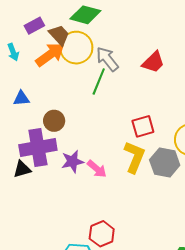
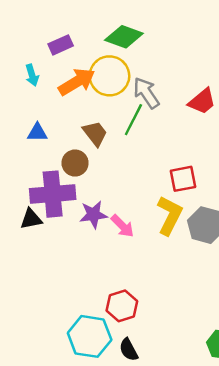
brown trapezoid: (59, 35) -> (95, 133), moved

